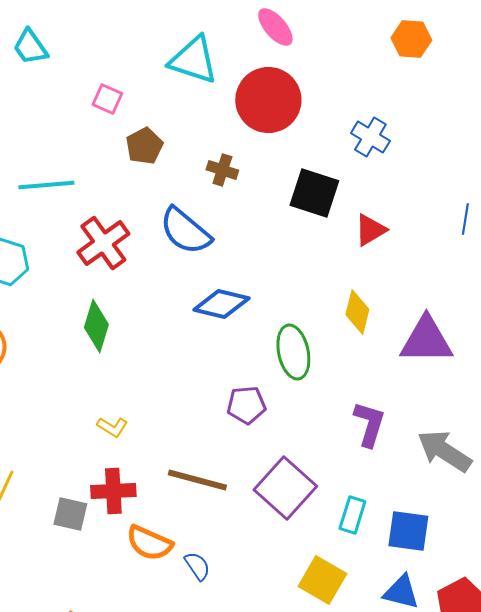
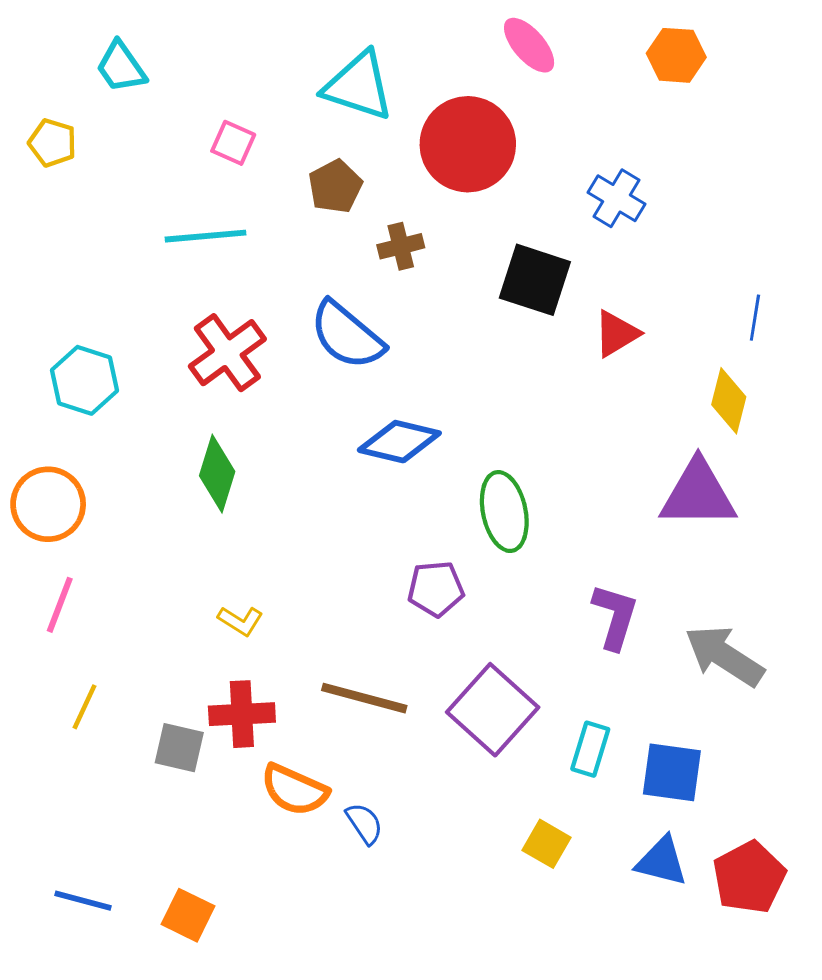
pink ellipse: (275, 27) -> (529, 45), moved
brown pentagon: (144, 146) -> (335, 187), moved
brown cross: (222, 170) -> (401, 246), turned -32
cyan line: (46, 185) -> (205, 236), moved
yellow diamond: (357, 312) -> (729, 401), moved
yellow square: (322, 580) -> (547, 844), size x0.7

